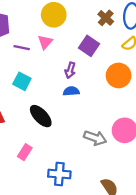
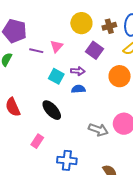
yellow circle: (54, 15) -> (81, 23), moved
brown cross: (106, 18) -> (109, 26), turned 32
purple arrow: (70, 70) -> (78, 71), turned -104
cyan square: (22, 81) -> (56, 76), moved

